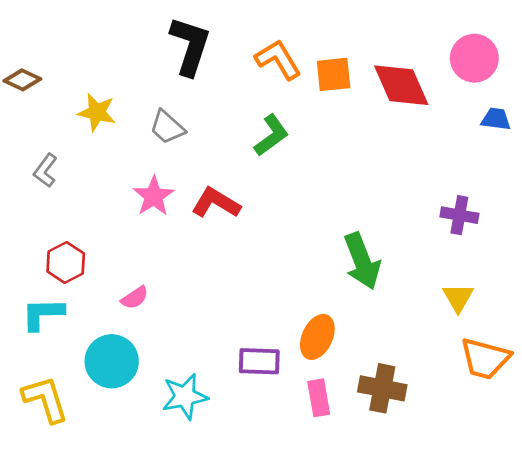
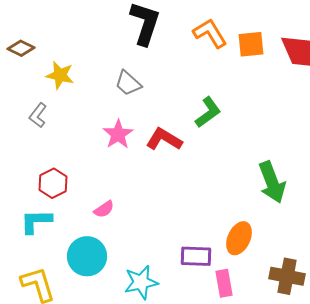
yellow star: (97, 112) -> (60, 75), moved
green L-shape: (271, 135) -> (208, 112), moved
pink rectangle: (319, 398) -> (224, 283), moved

